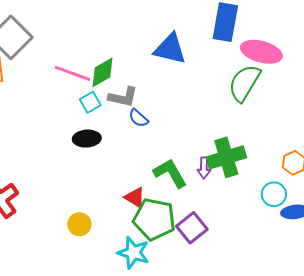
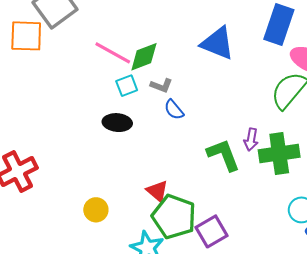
gray L-shape: (123, 97) -> (161, 86), size x0.7
green cross: (226, 157) -> (279, 153), moved
purple arrow: (204, 168) -> (251, 140), moved
green L-shape: (170, 173) -> (223, 155), moved

